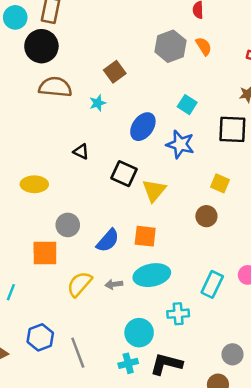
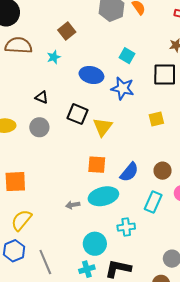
blue ellipse: (143, 127) -> (91, 75), turned 70
yellow square: (220, 183) -> (156, 119), turned -35
brown circle: (206, 216) -> (163, 171), moved
gray circle: (68, 225) -> (39, 127), moved
blue semicircle: (108, 241) -> (129, 172), moved
yellow semicircle: (79, 284) -> (21, 220), moved

